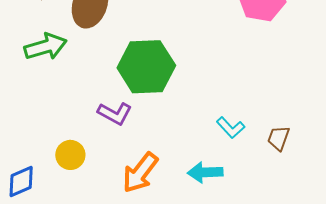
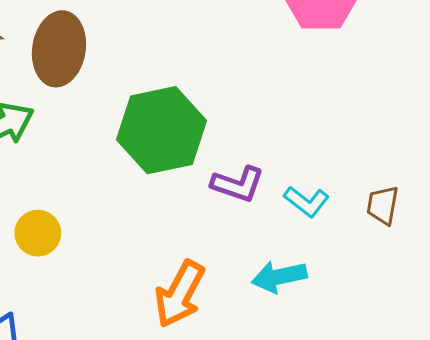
purple L-shape: (115, 113) -> (238, 184), moved
yellow circle: (70, 155) -> (38, 233), moved

